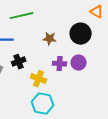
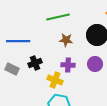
green line: (22, 16) -> (58, 17), moved
purple cross: (60, 64) -> (68, 65), moved

